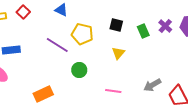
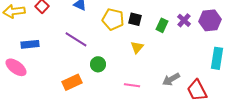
green rectangle: (143, 31) -> (162, 25), turned 48
yellow pentagon: (82, 34) -> (113, 19), moved
orange rectangle: (43, 94) -> (72, 82), moved

